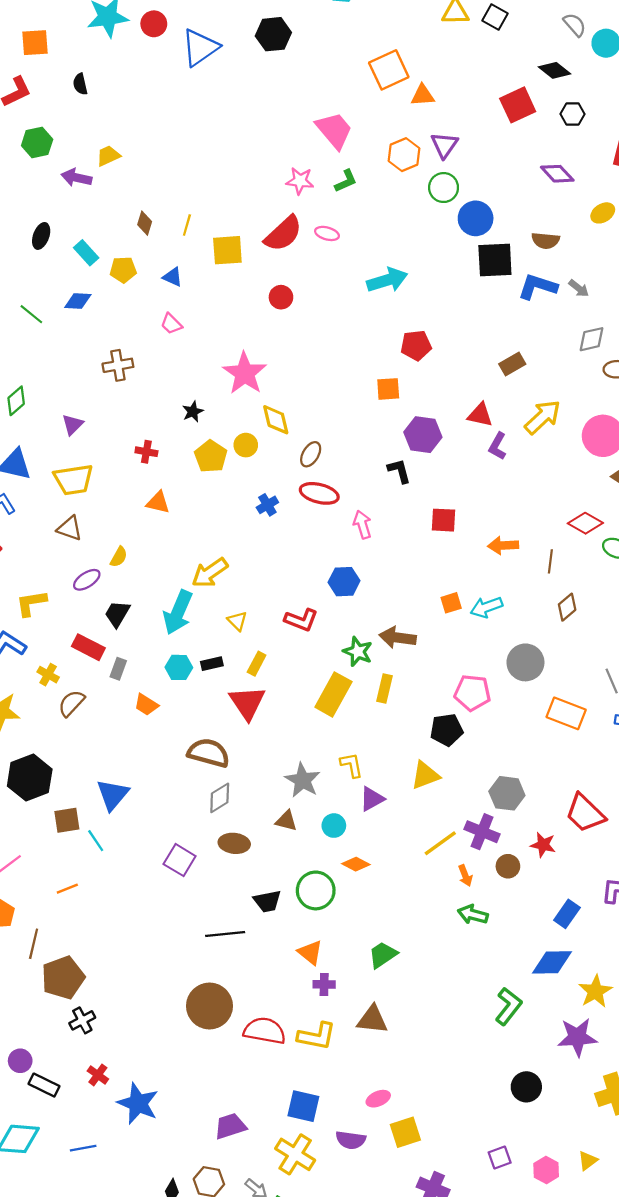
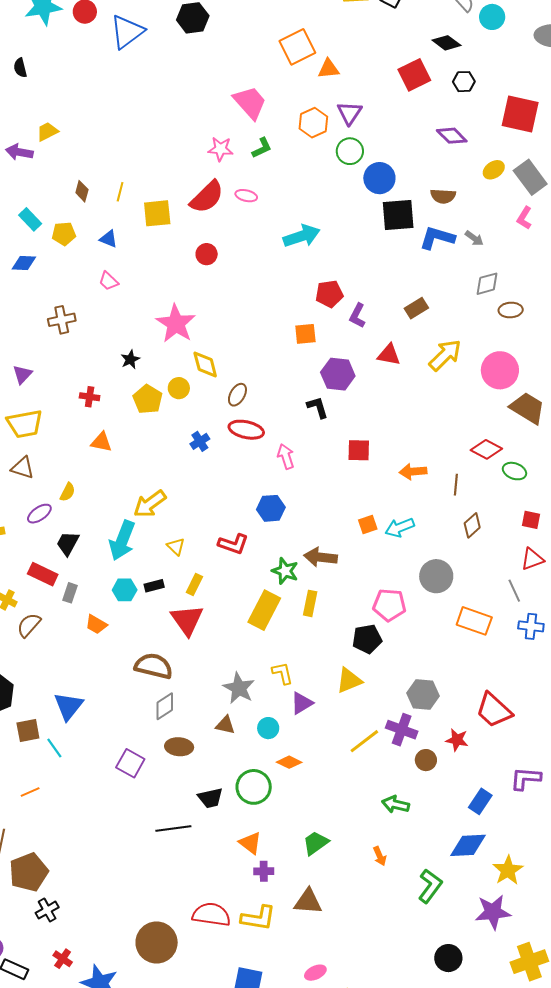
purple L-shape: (498, 446) -> (357, 316), moved
orange arrow: (465, 875) -> (380, 856), moved
brown circle: (209, 1006) -> (157, 942), moved

